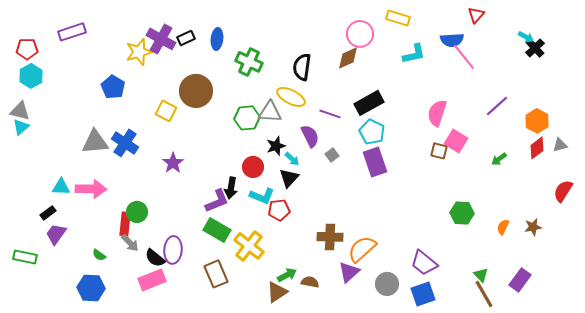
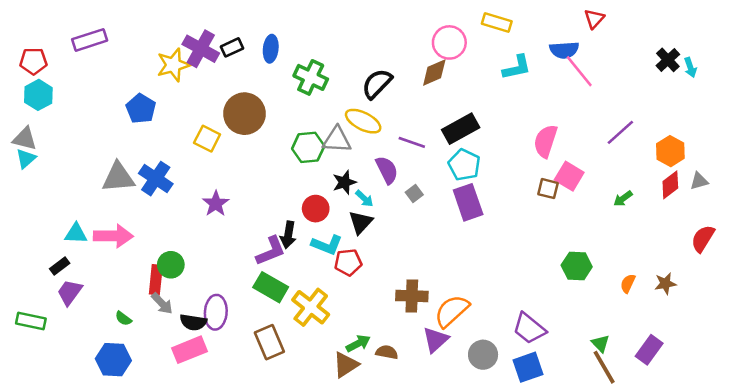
cyan arrow: (526, 37) -> (690, 67), moved, turned 42
black semicircle: (302, 67) -> (377, 84), turned 36
black semicircle: (155, 258) -> (193, 322), turned -30

